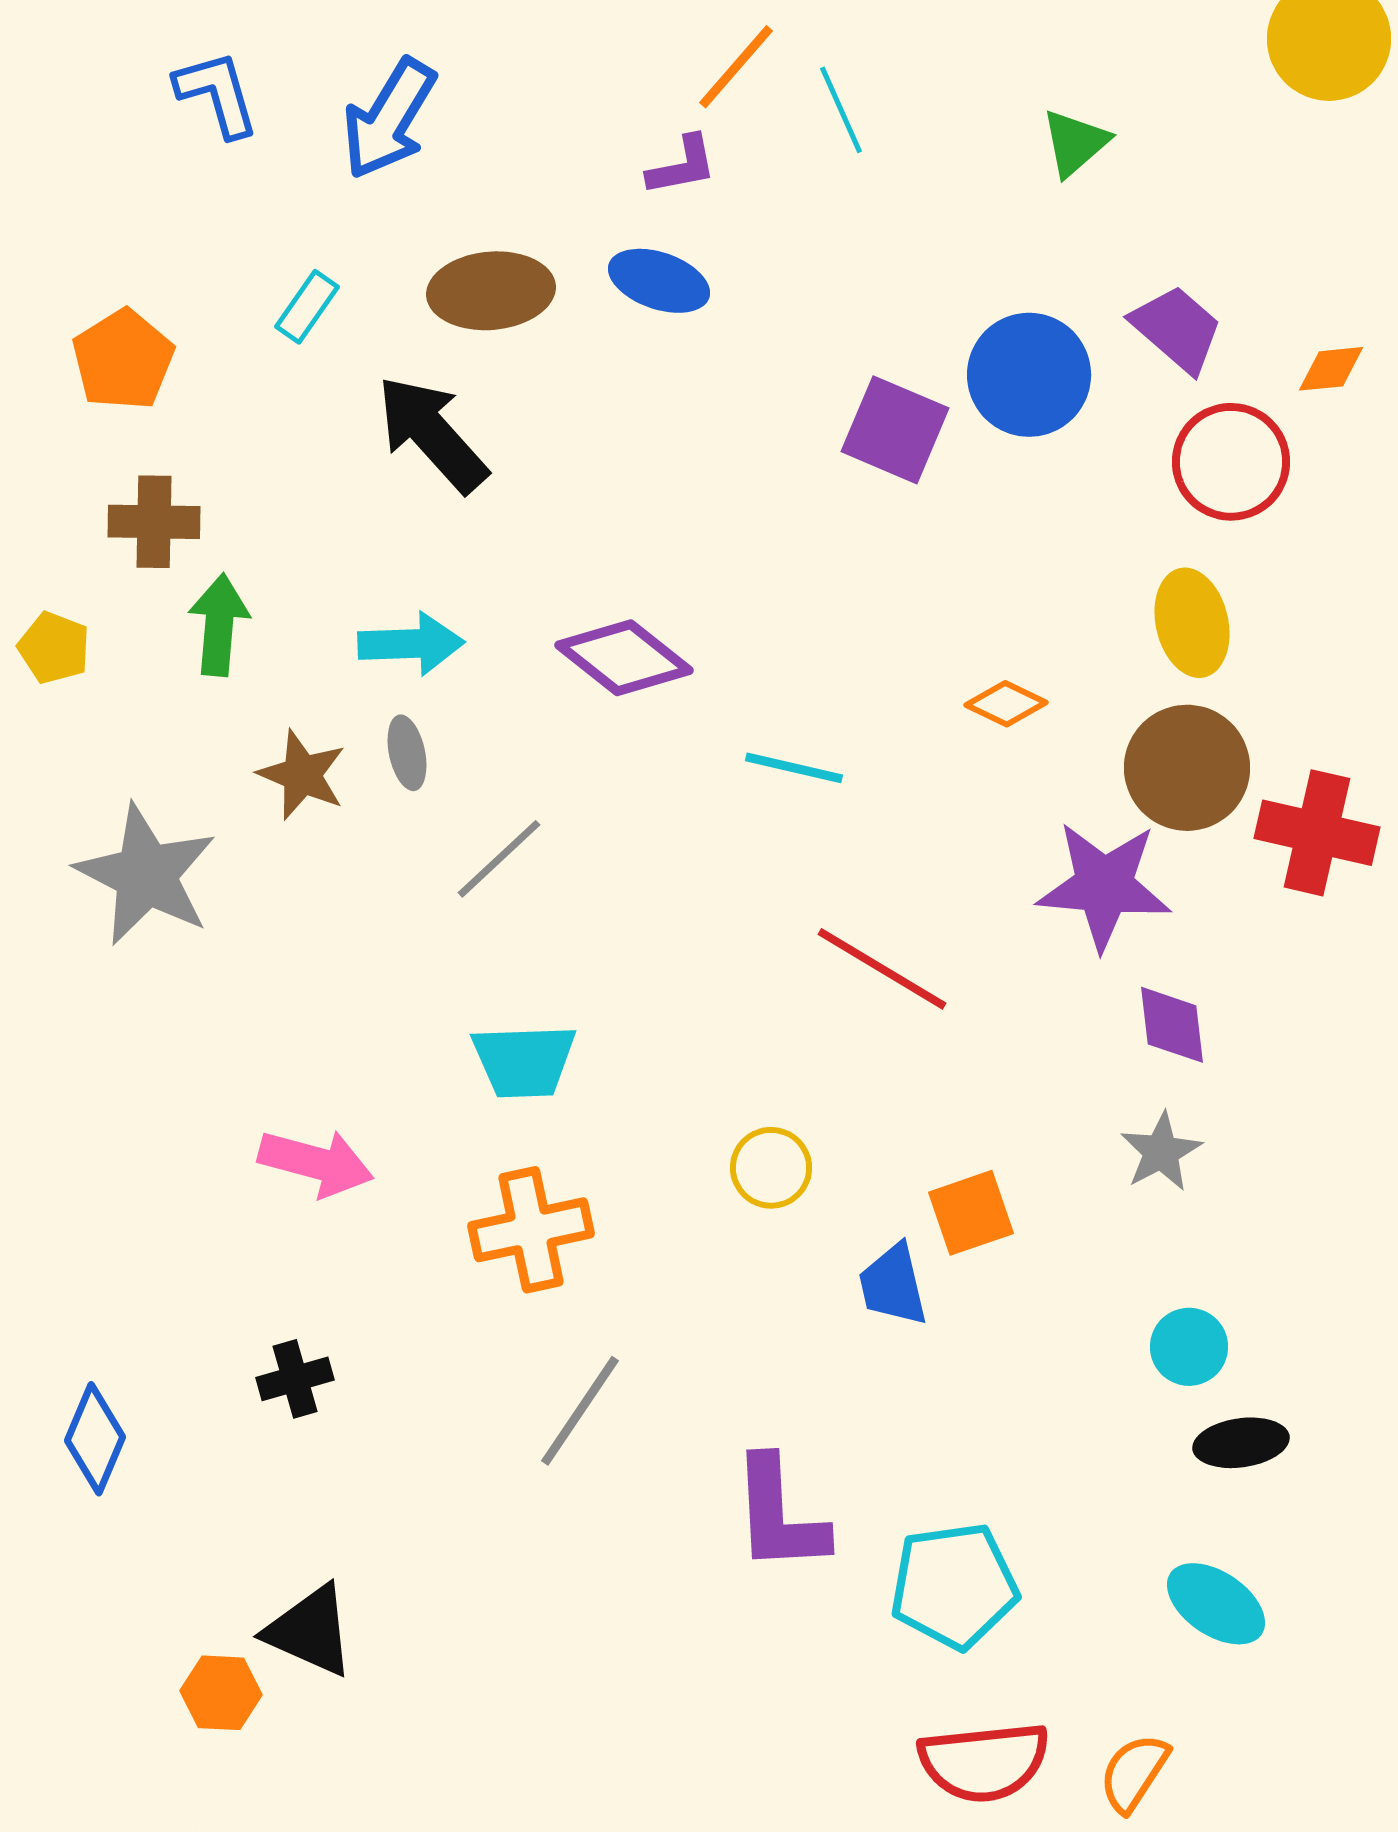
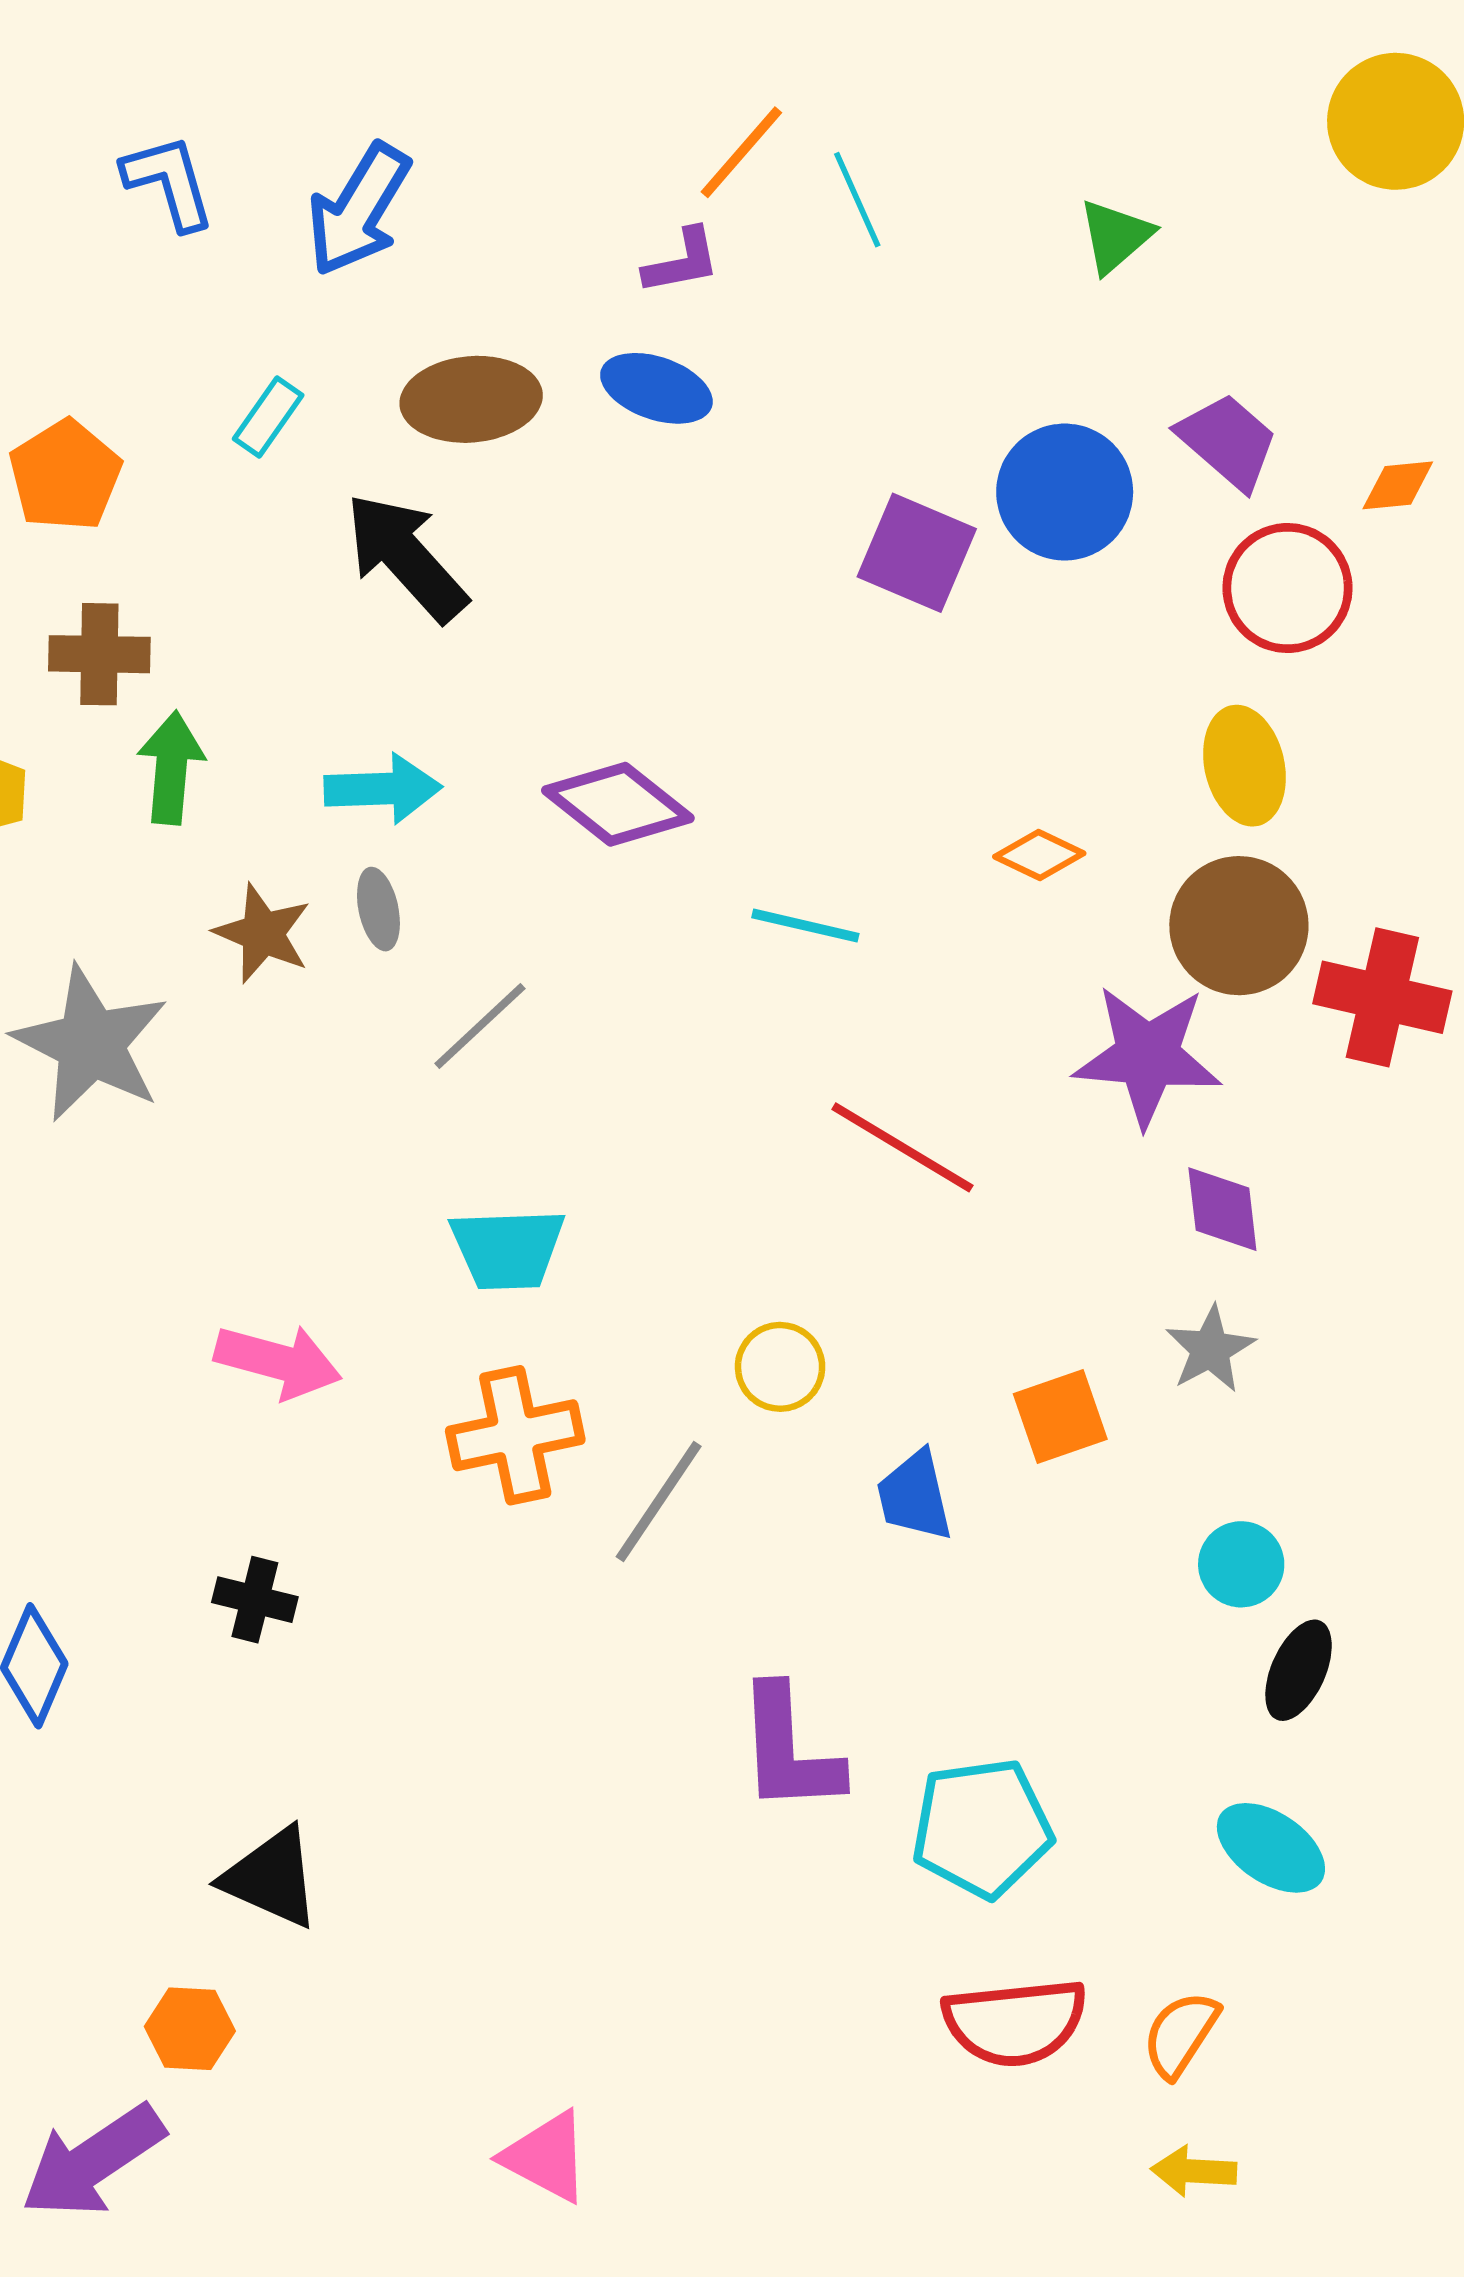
orange square: (971, 1213) -> (1060, 1417), moved
black cross: (295, 1379) -> (255, 1600), turned 30
gray line: (580, 1411) -> (659, 1501), moved
black ellipse: (1241, 1443) -> (1299, 1670), turned -58
orange hexagon: (221, 1693) -> (190, 2029), moved

